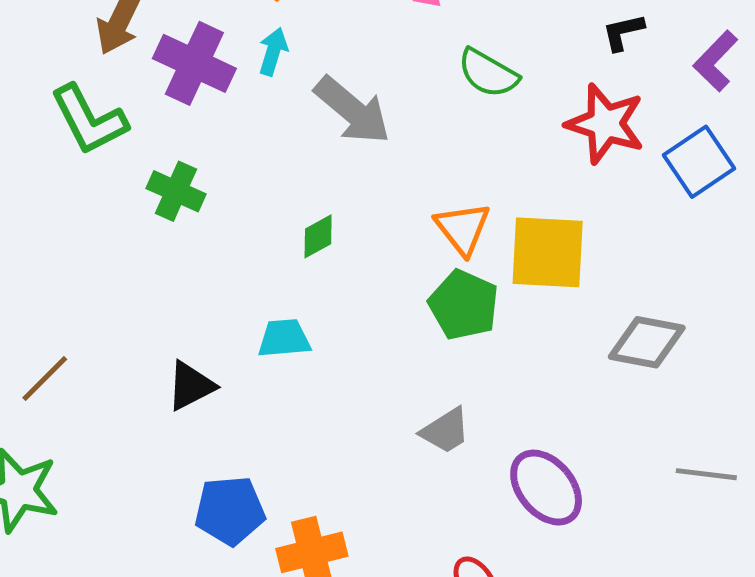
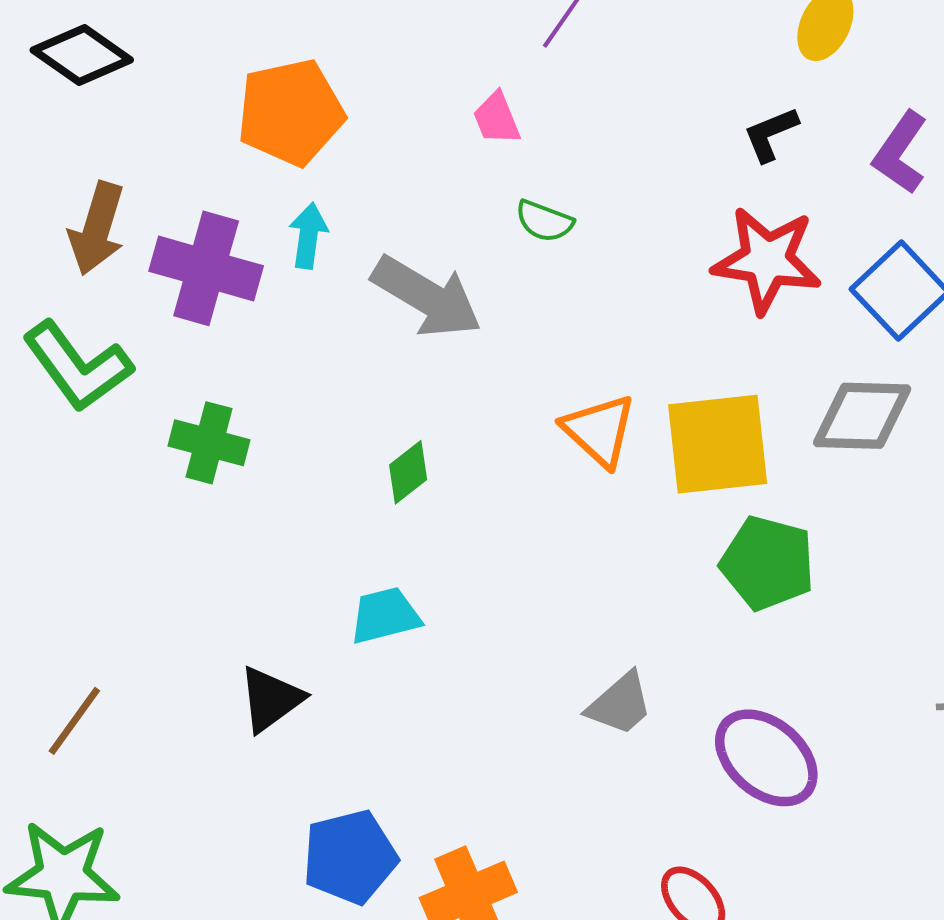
green semicircle: (488, 73) -> (544, 221), moved, size x0.7
green pentagon: (464, 305) -> (768, 563), moved
gray diamond: (647, 342) -> (862, 416), moved

